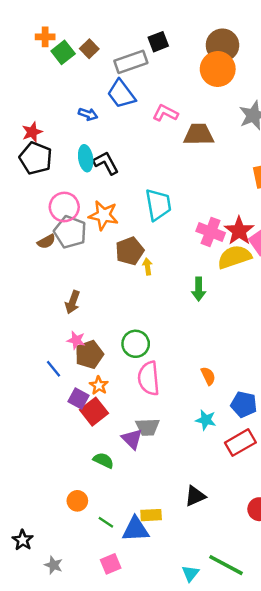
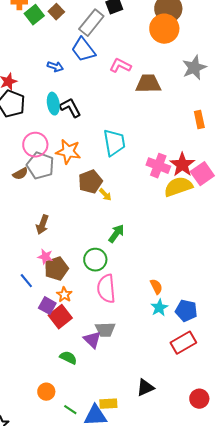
gray rectangle: (131, 62) -> (91, 23), turned -32
yellow arrow: (148, 266) -> (105, 195), turned 144
green arrow: (199, 289) -> (116, 234), moved, turned -144
cyan star: (206, 420) -> (159, 308), moved, turned 30

